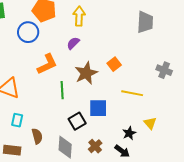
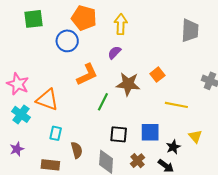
brown star: (86, 73) -> (128, 84), turned 30
green line: (62, 90) -> (103, 102), turned 30
blue square: (98, 108) -> (150, 132), moved
black square: (77, 121) -> (119, 134), turned 36

